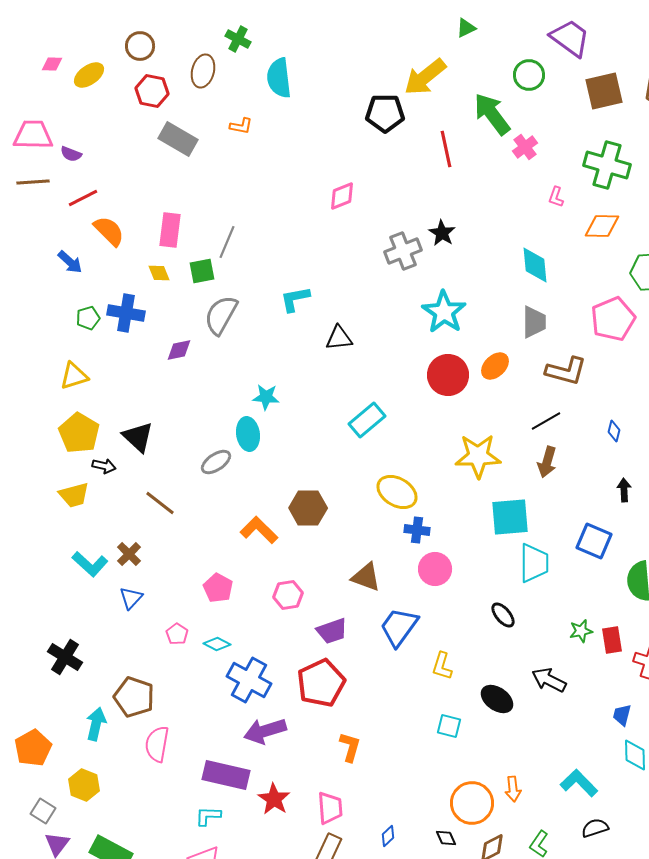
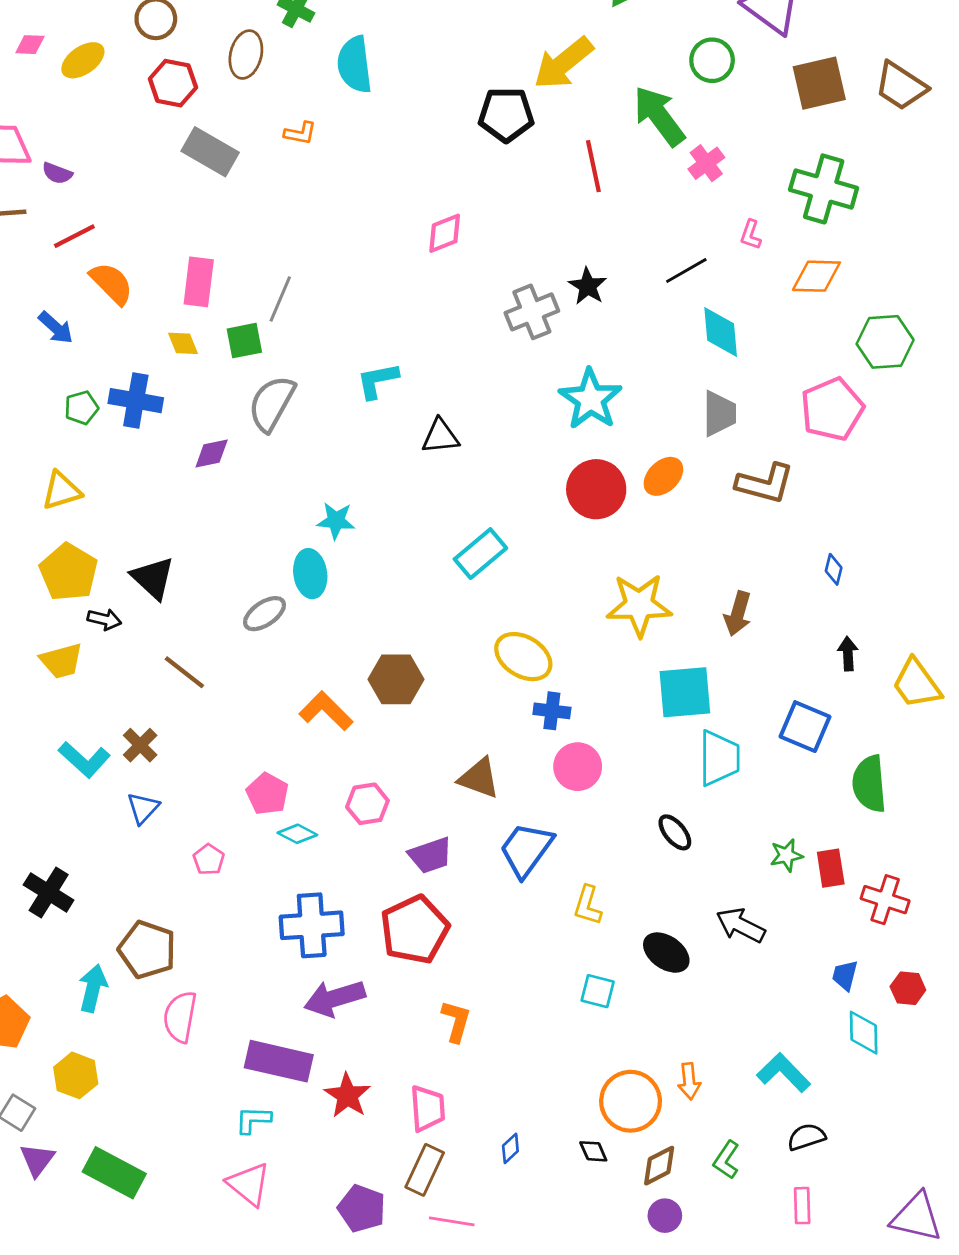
black line: (546, 421) -> (686, 270), moved
cyan diamond: (217, 644) -> (297, 834), moved
blue cross: (249, 680) -> (312, 925), turned -33

